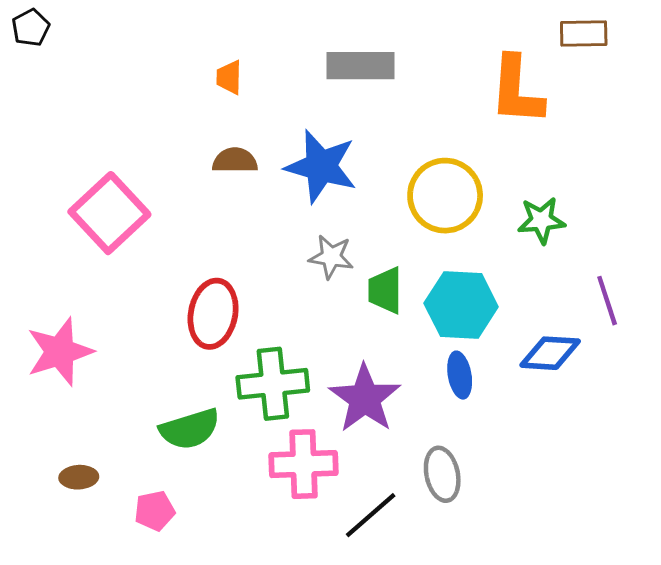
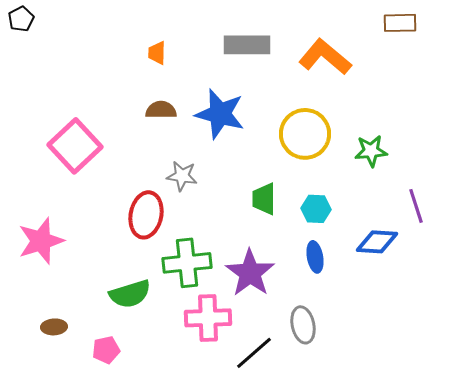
orange L-shape: (517, 90) -> (325, 57), moved, turned 126
gray star: (331, 257) -> (182, 176), moved
cyan hexagon: (461, 305) -> (316, 209), size x0.6

